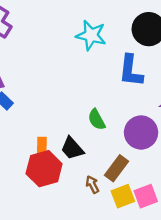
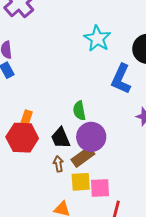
purple circle: (141, 132) -> (91, 137), moved
black trapezoid: (72, 148) -> (61, 138), moved

